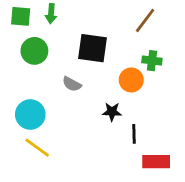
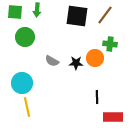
black square: (92, 48) -> (77, 16), moved
black star: (112, 112) -> (76, 63), moved
yellow line: (37, 148) -> (27, 107), turned 42

